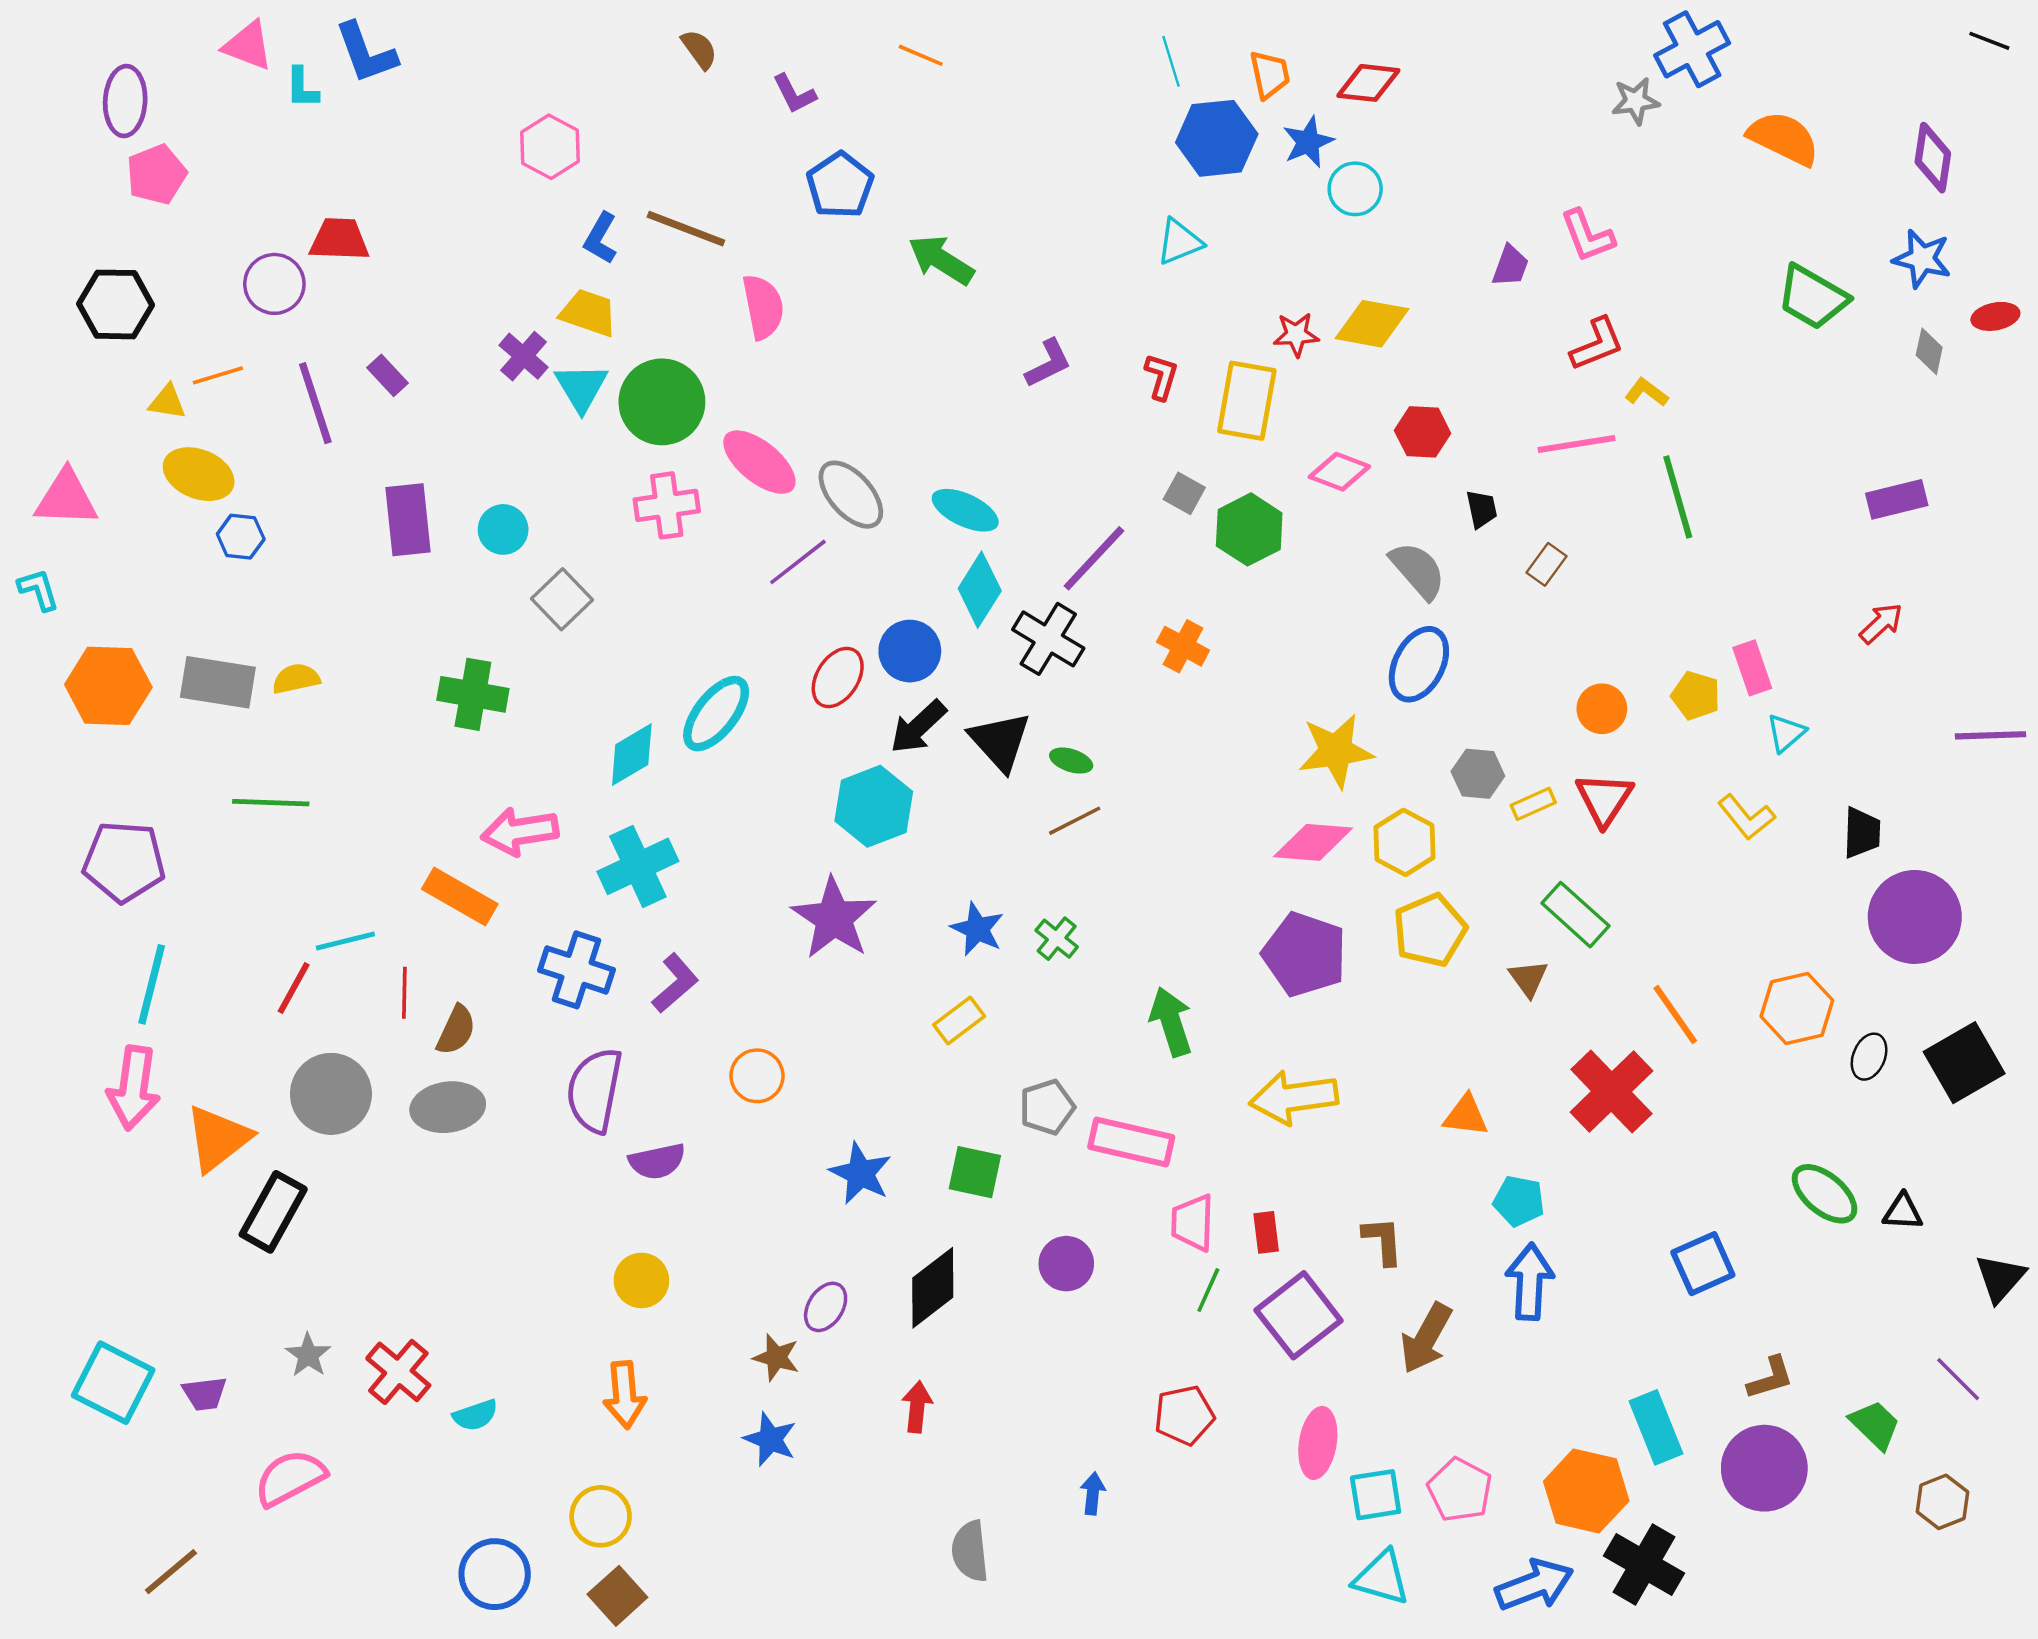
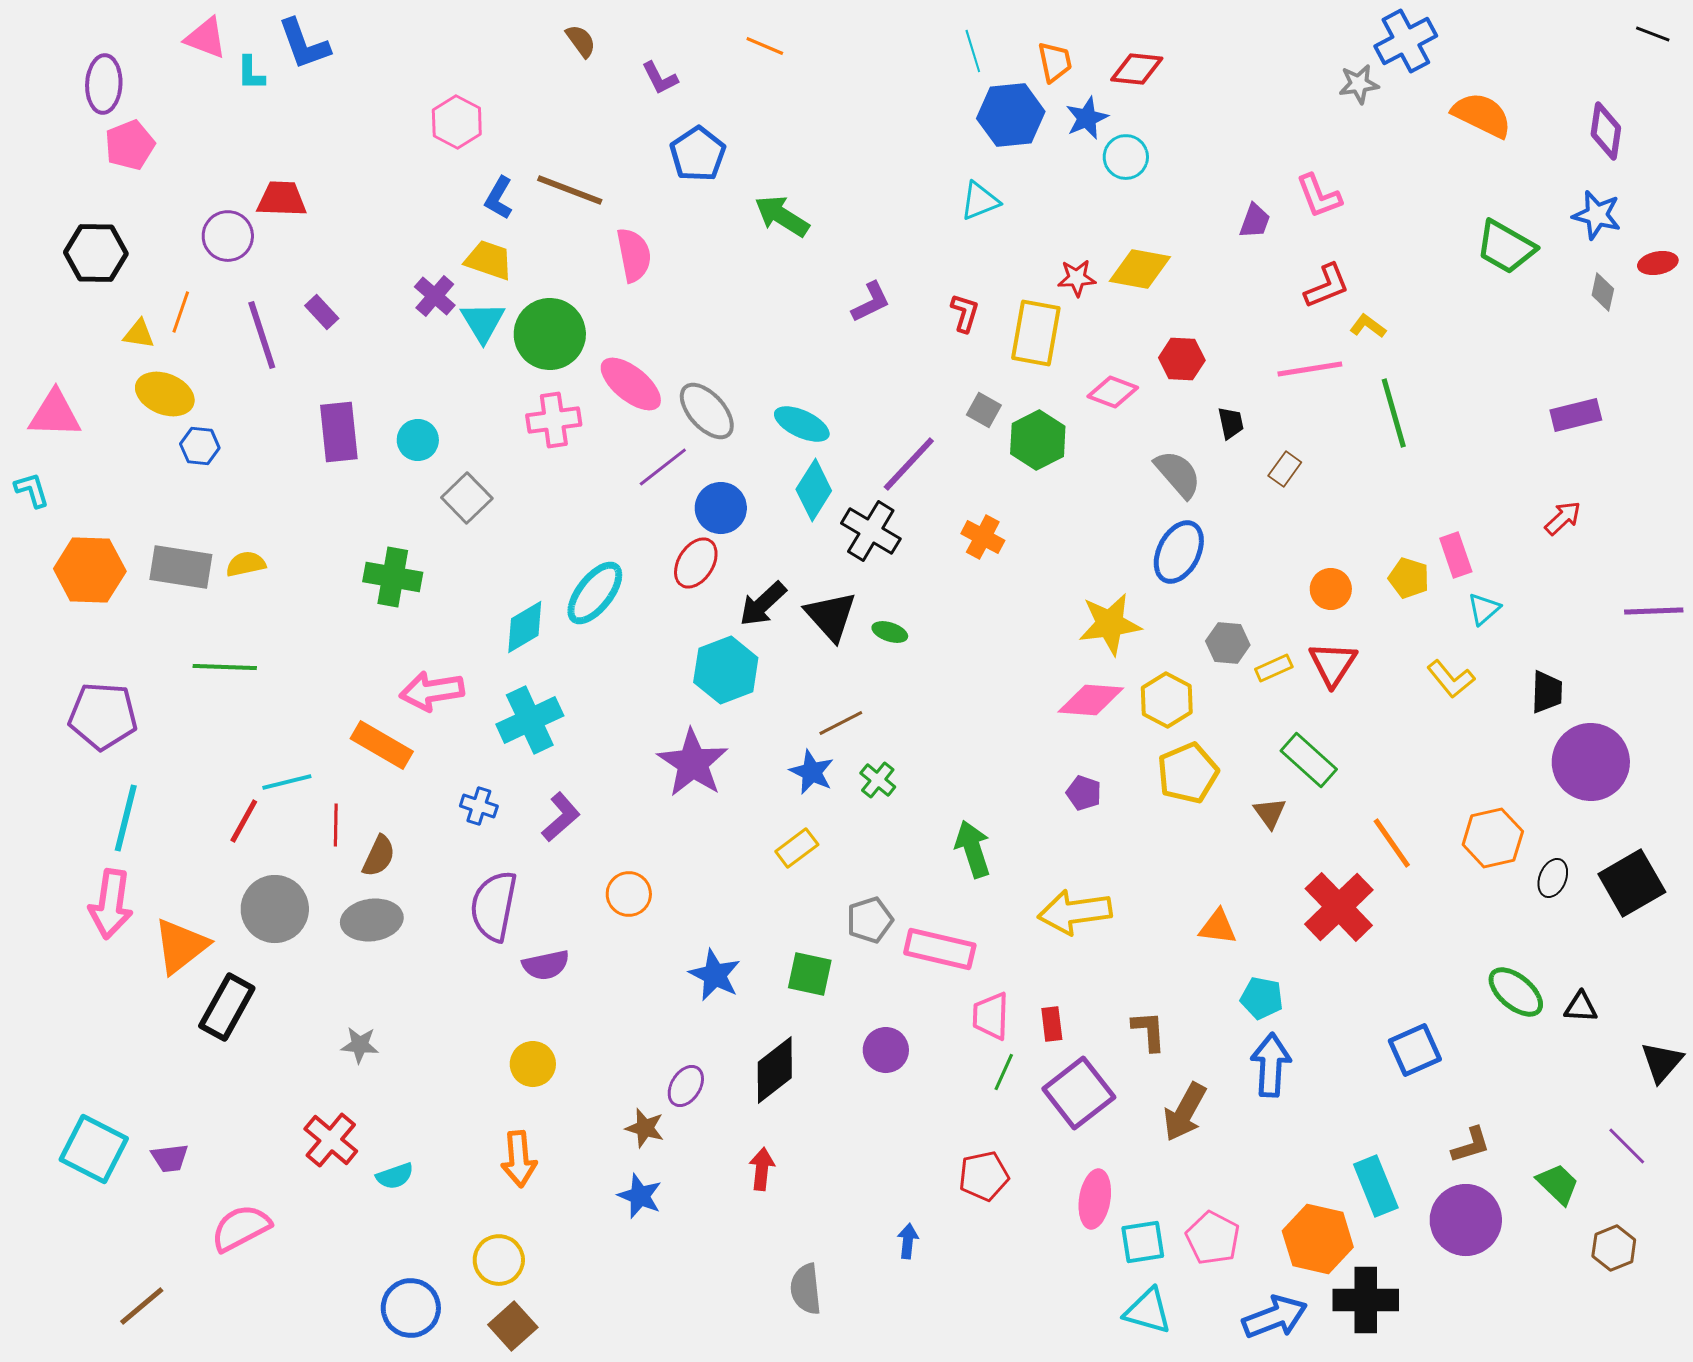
orange line: (218, 375) -> (181, 312), turned -54
blue circle: (910, 651) -> (721, 508), moved
brown line: (1075, 821) -> (841, 723), moved
purple pentagon: (1305, 954) -> (1084, 793), size x0.5
blue cross: (576, 970) -> (479, 806), size x0.6
gray star: (308, 1355) -> (360, 1045), moved, turned -30
black cross: (1644, 1564) -> (1366, 1300), turned -30

